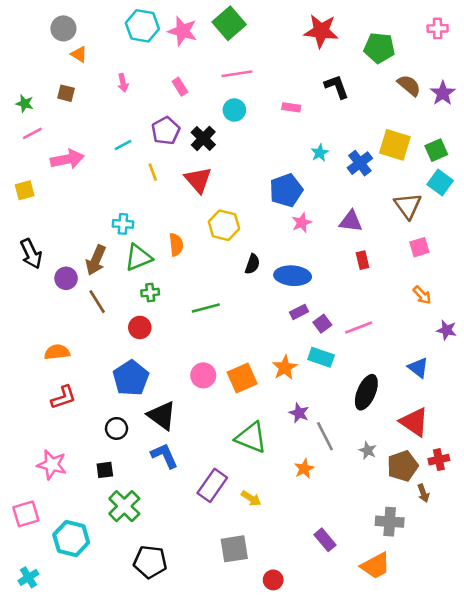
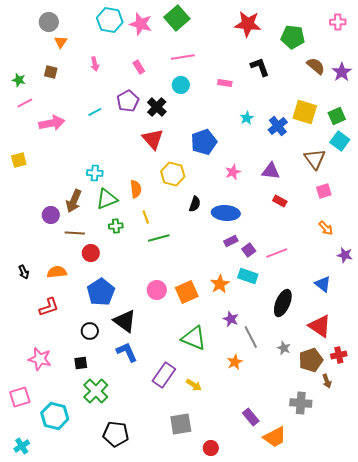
orange triangle: (79, 54) -> (61, 42), turned 32
yellow line: (153, 172) -> (146, 217), moved
yellow square: (25, 190) -> (19, 160), moved
blue pentagon: (286, 190) -> (204, 142), moved
black arrow: (31, 254) -> (24, 272), moved, size x0.6
red rectangle: (362, 260) -> (280, 201), turned -48
brown line: (97, 302) -> (75, 233), turned -54
red circle: (140, 327) -> (91, 253), moved
orange semicircle: (57, 352) -> (57, 272), moved
orange trapezoid: (375, 566) -> (275, 437), moved

